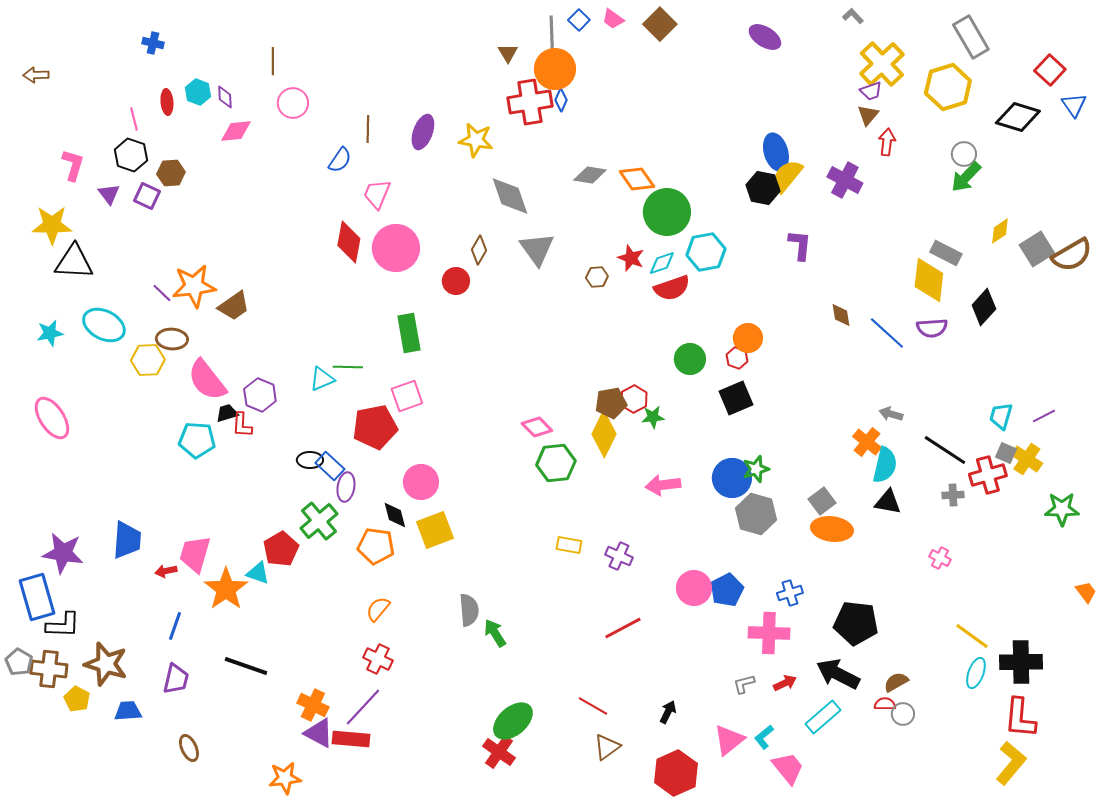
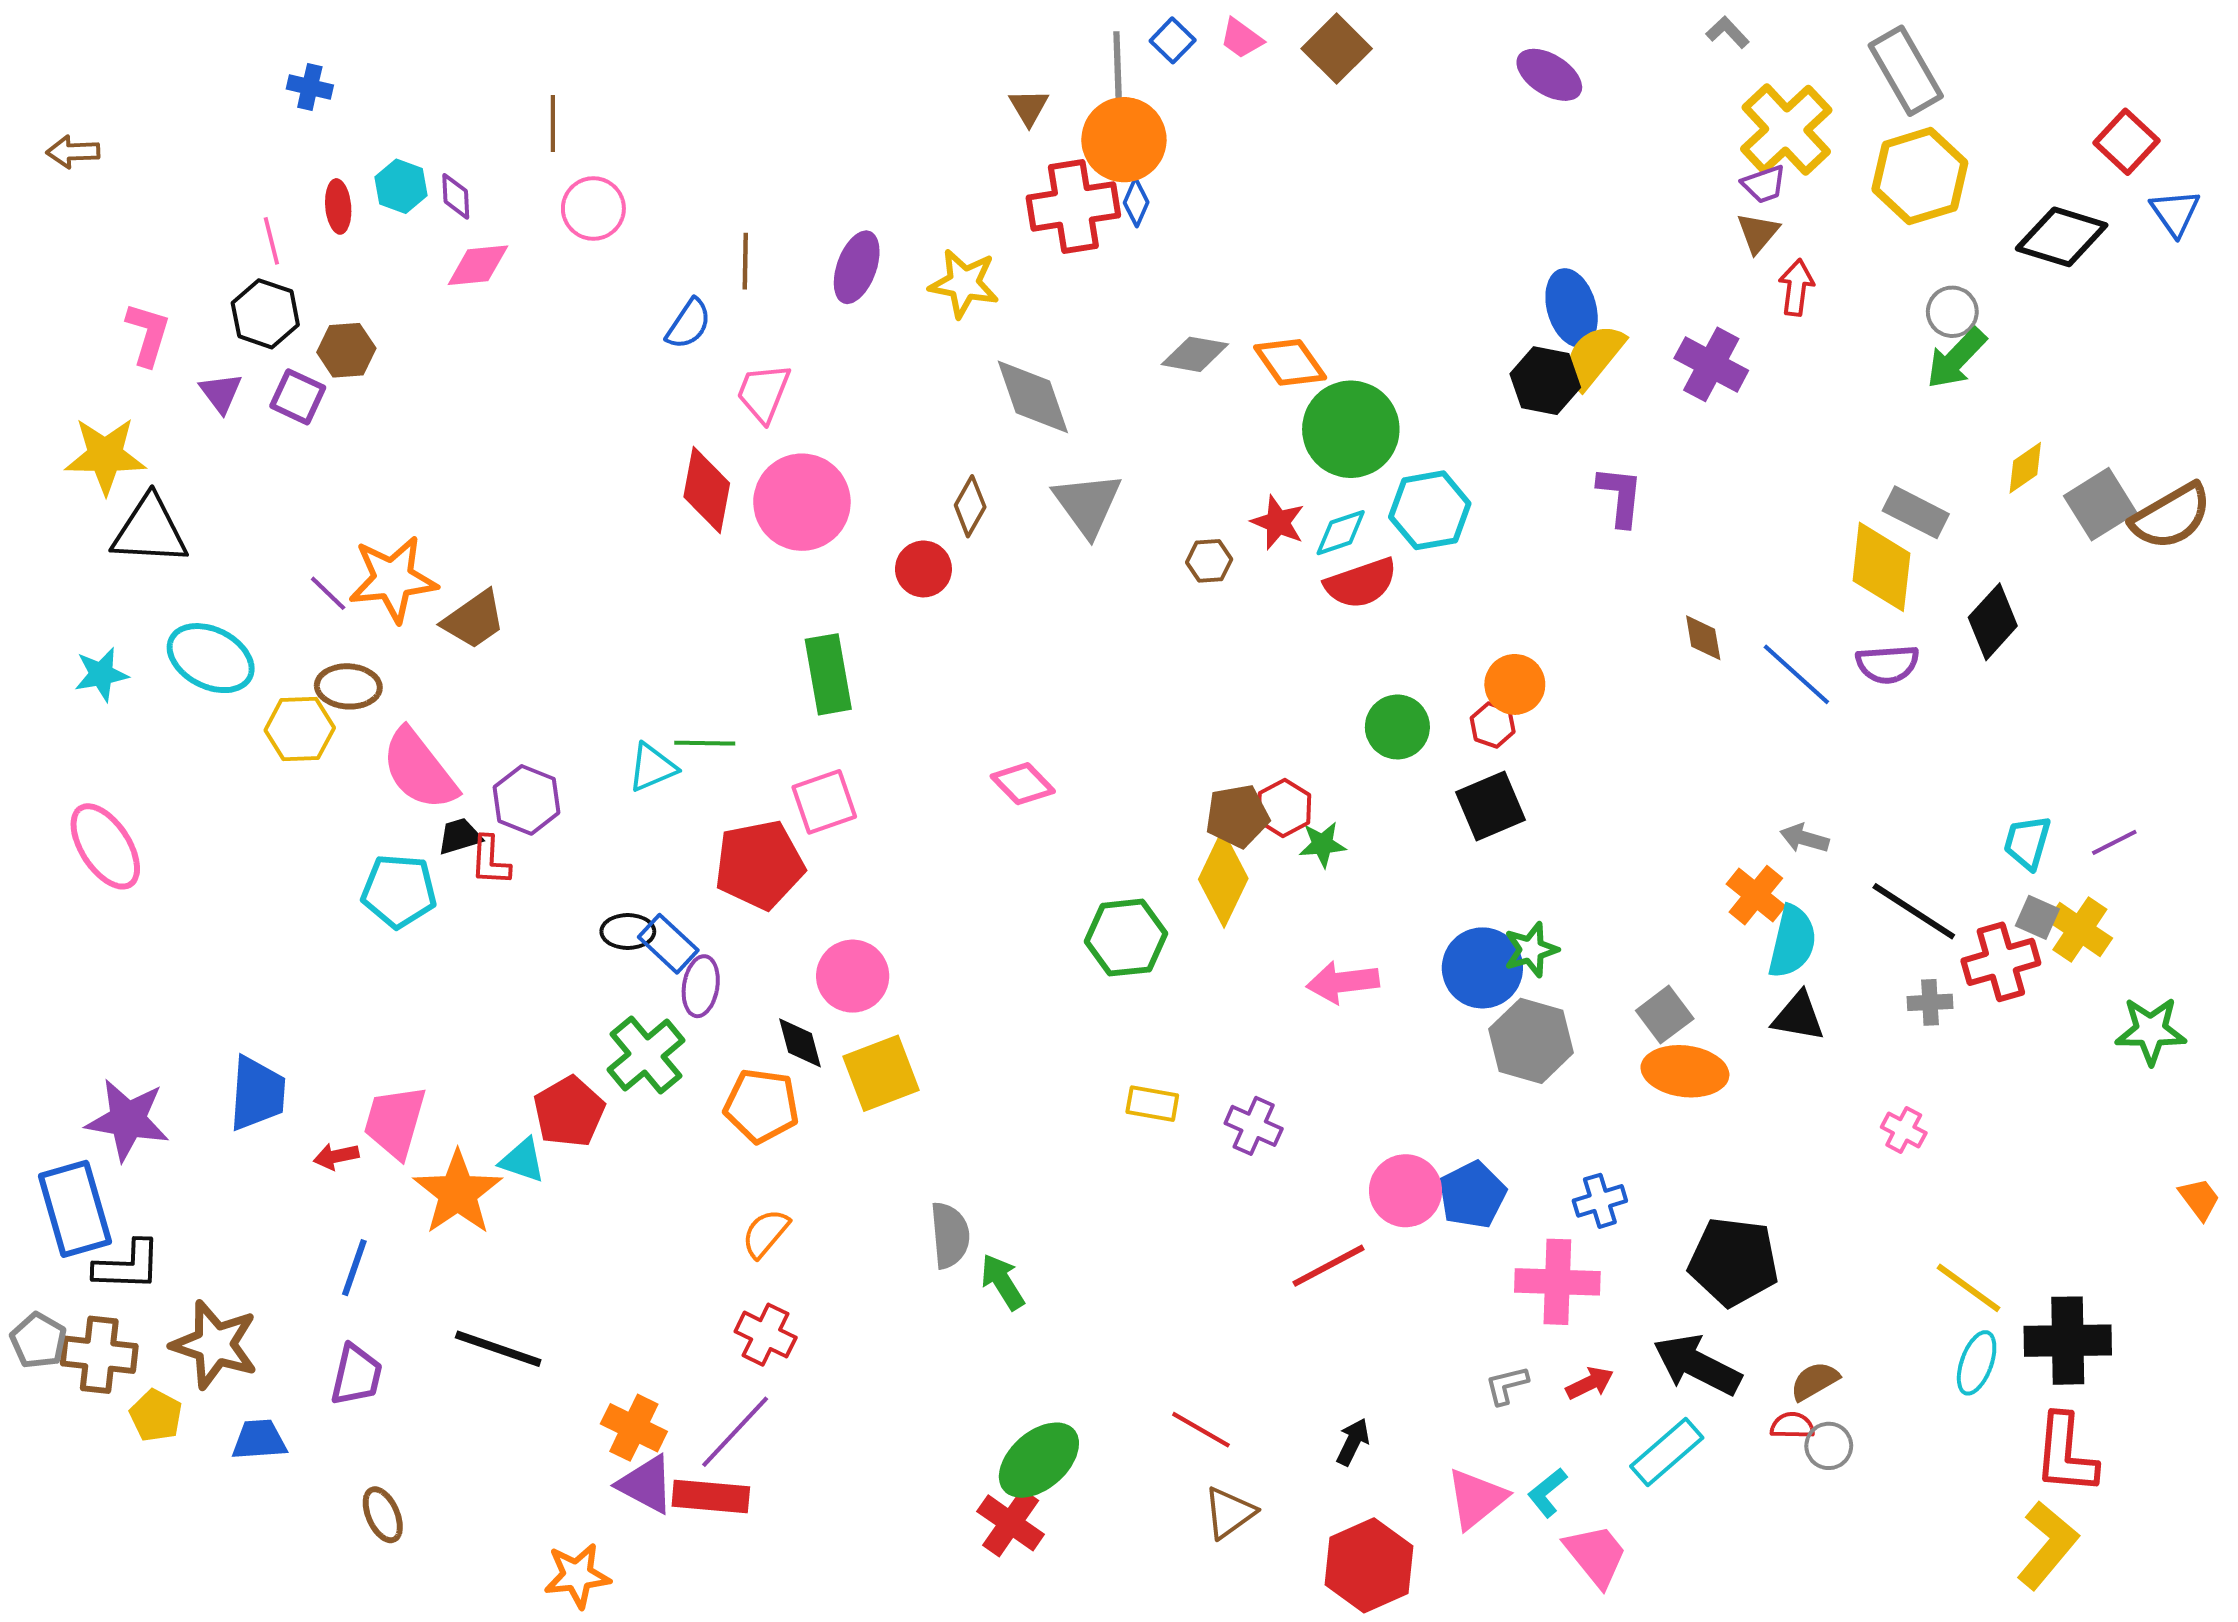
gray rectangle: (971, 37) -> (1906, 71), moved
pink diamond: (537, 427) -> (1023, 784), moved
red line: (623, 628) -> (1329, 1266), moved

